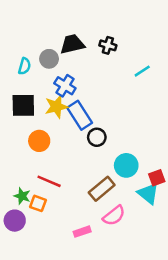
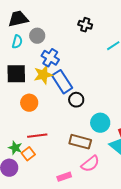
black trapezoid: (72, 44) -> (18, 19), moved
red line: (49, 181) -> (37, 136), turned -30
brown rectangle: (102, 189) -> (80, 142), turned 55
orange square: (38, 203) -> (28, 154), turned 32

